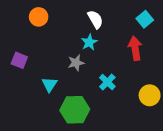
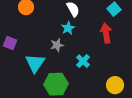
cyan triangle: (49, 84) -> (35, 63), size x1.5
yellow circle: (150, 95) -> (115, 85), moved

